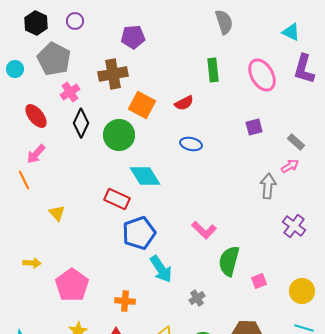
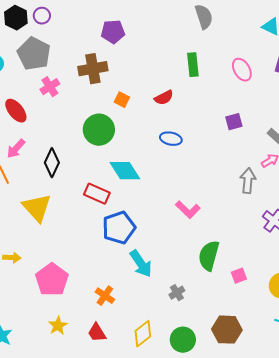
purple circle: (75, 21) -> (42, 16), moved
pink ellipse: (262, 75) -> (242, 70), size x0.7
orange square: (142, 105) -> (122, 100), size x0.6
black diamond: (81, 123) -> (52, 163), moved
yellow triangle: (57, 213) -> (37, 208), size x1.8
pink L-shape: (204, 230) -> (188, 210), moved
orange cross: (125, 301) -> (105, 296), turned 30

